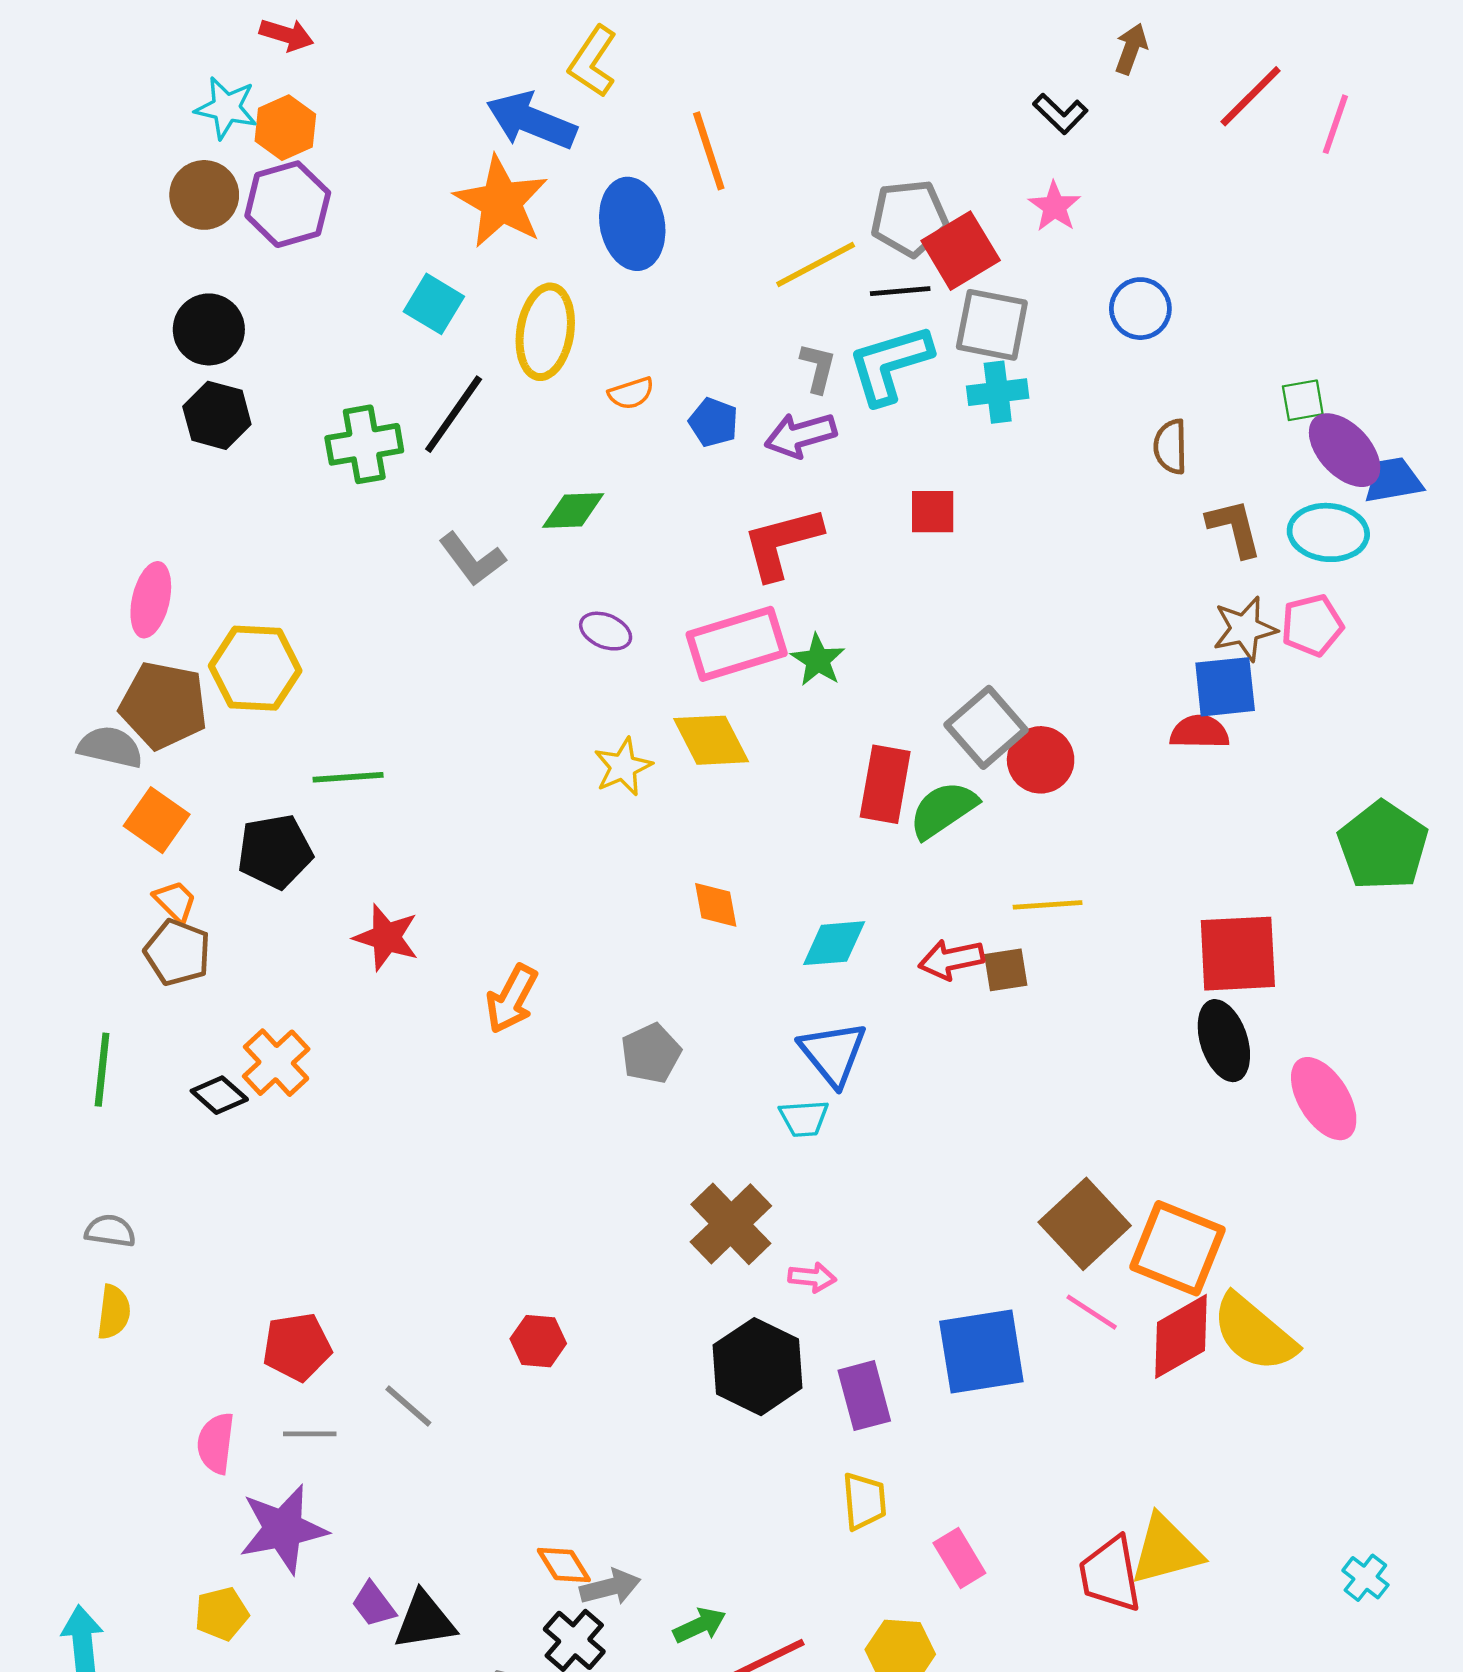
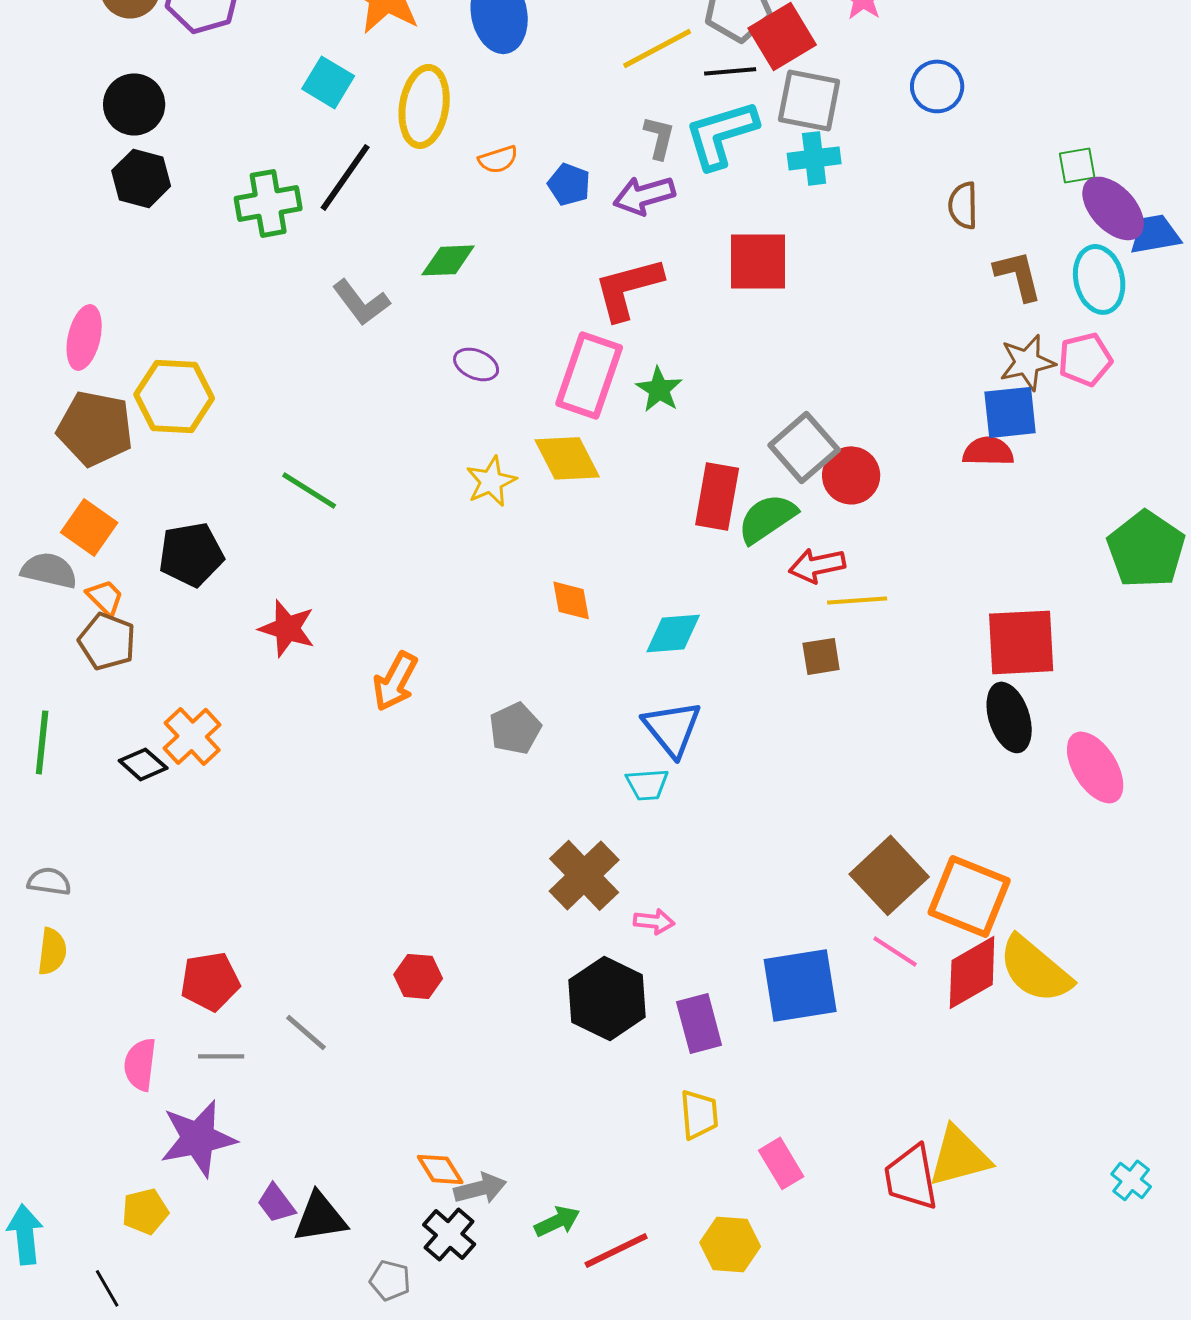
red square: (933, 512) -> (758, 261), size x1.5
cyan ellipse: (1328, 532) -> (1099, 279), turned 72
pink rectangle: (737, 644) -> (589, 375), turned -54
gray semicircle: (110, 747) -> (49, 570), moved
green line: (348, 777) -> (309, 490), moved, turned 36
red arrow: (951, 959) -> (817, 565), moved

